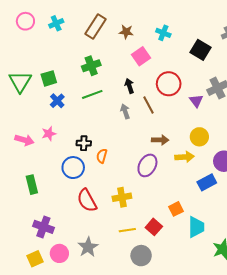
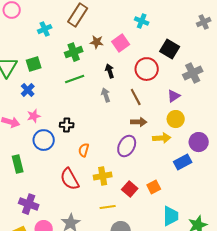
cyan cross: (56, 23) -> (45, 29), moved
brown star: (126, 32) -> (97, 42), moved
black square: (200, 50) -> (170, 49), moved
blue cross: (57, 101) -> (28, 90), moved
purple triangle: (196, 101) -> (174, 96), moved, turned 32
brown line: (148, 105) -> (136, 97), moved
orange semicircle: (102, 156) -> (84, 150), moved
blue circle: (73, 168) -> (44, 140), moved
red square: (154, 227) -> (130, 189), moved
cyan trapezoid: (196, 227) -> (171, 216), moved

